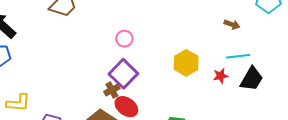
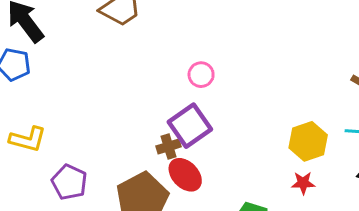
yellow hexagon: (186, 63) -> (308, 141), moved
red star: (221, 76) -> (303, 183), moved

